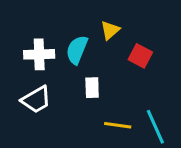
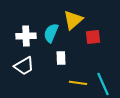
yellow triangle: (110, 30) -> (73, 20), size x1.5
red square: (140, 56) -> (93, 37), turned -35

